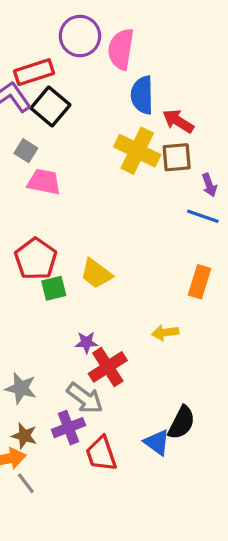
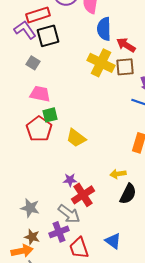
black square: (50, 106) -> (48, 36), turned 35
pink trapezoid: (44, 182) -> (40, 94), moved
green square: (54, 288) -> (50, 115), moved
black semicircle: (181, 423) -> (128, 194), moved

